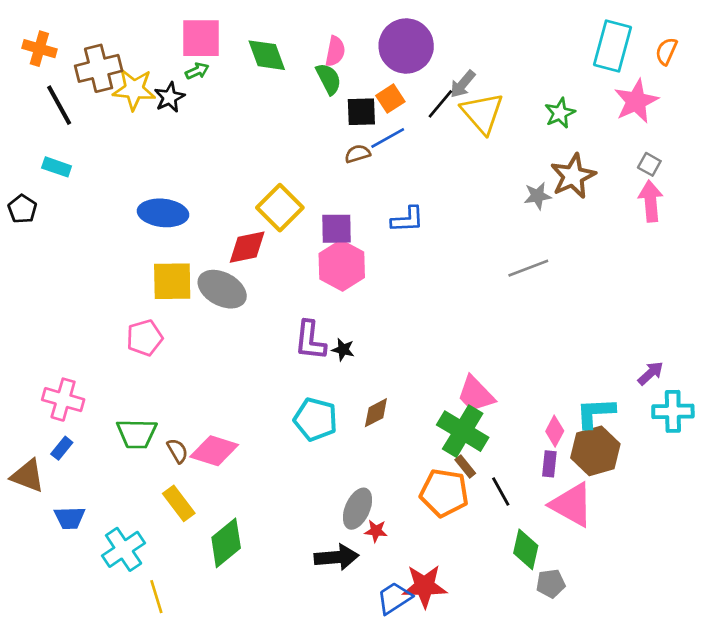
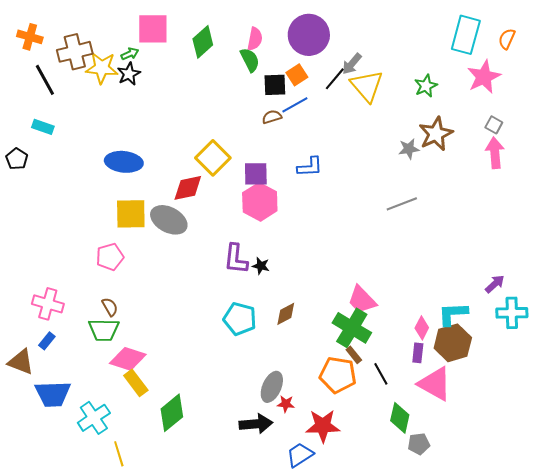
green diamond: (267, 55) -> (203, 42), turned 68
green arrow: (197, 71) -> (130, 54), moved
brown semicircle: (177, 451) -> (110, 307), moved
pink diamond: (214, 451) -> (128, 359), moved
blue trapezoid: (70, 518) -> (53, 394), size x1.5
red star: (425, 586) -> (323, 426), moved

